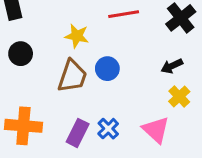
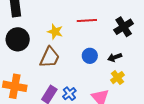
black circle: (21, 54) -> (18, 39), size x1.5
blue circle: (107, 69) -> (90, 56), moved

